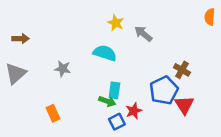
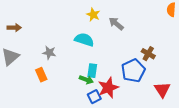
red triangle: (184, 105) -> (162, 90), moved
red star: (134, 111) -> (108, 88), size x1.5
orange rectangle: (53, 113) -> (41, 75), moved

